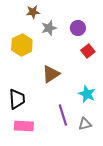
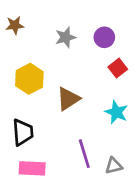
brown star: (33, 12) -> (15, 25), moved
yellow hexagon: (22, 45) -> (29, 79), moved
cyan star: (87, 94) -> (116, 112), moved

